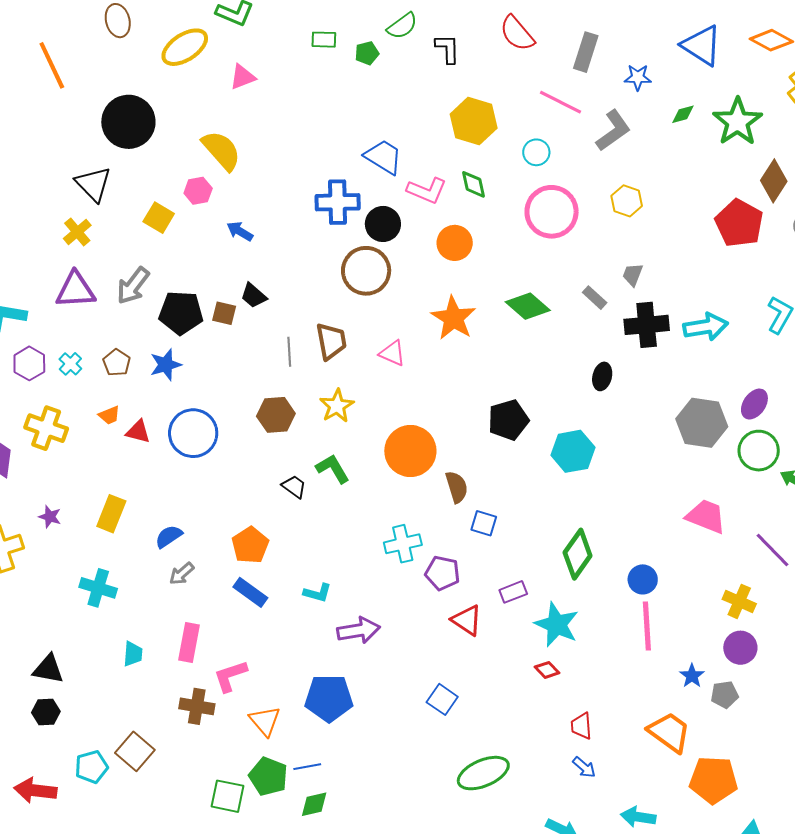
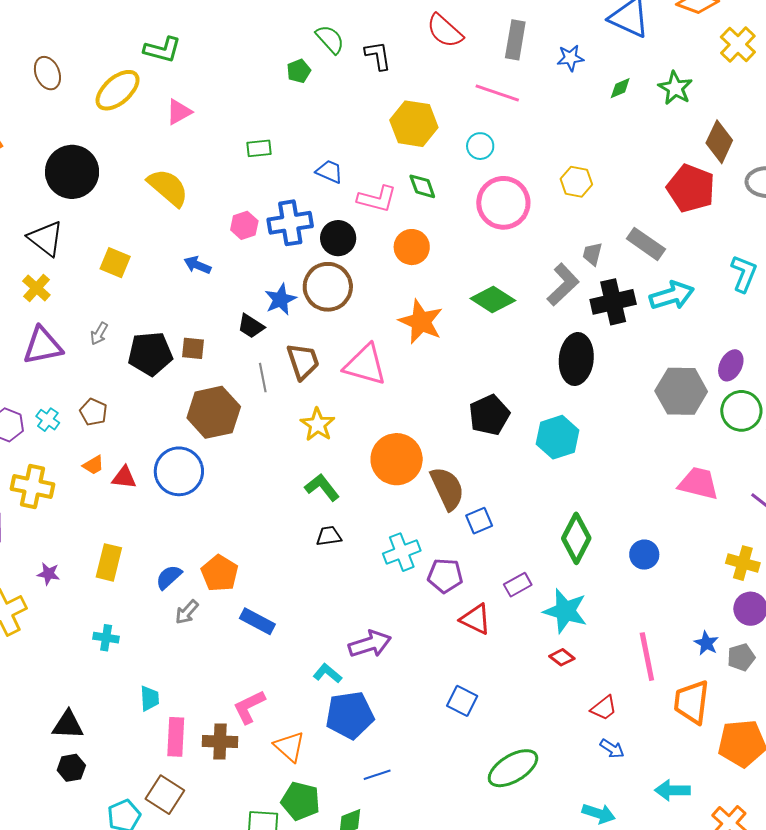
green semicircle: (402, 26) -> (330, 39), turned -88
green rectangle: (324, 40) -> (259, 148), moved
green star: (738, 122) -> (675, 88), size x0.7
gray L-shape: (613, 131) -> (563, 285), moved
blue trapezoid: (383, 157) -> (329, 171), size x0.7
pink hexagon: (198, 191) -> (244, 225), moved
gray arrow: (133, 286) -> (99, 334), size x0.6
black trapezoid: (254, 296) -> (251, 326), moved
gray rectangle: (595, 298) -> (646, 244), moved, size x1.5
pink triangle: (392, 353) -> (365, 365), size x1.6
blue star: (166, 365) -> (280, 299), moved
black ellipse: (602, 376) -> (576, 359), size x1.8
brown hexagon: (276, 415) -> (214, 412), moved, size x1.4
black trapezoid: (294, 487) -> (329, 536), moved, turned -36
brown semicircle: (457, 487) -> (447, 488), size x1.4
blue square: (484, 523) -> (479, 521), turned -32
orange pentagon: (250, 545) -> (220, 573), moved
cyan cross: (98, 588) -> (106, 638), size x0.7
cyan L-shape: (317, 593) -> (327, 673), moved, turned -148
pink line: (647, 626) -> (647, 657), moved
pink rectangle: (189, 643) -> (176, 737), moved
red trapezoid: (581, 726) -> (604, 708), turned -116
orange trapezoid: (669, 732) -> (692, 702), turned -111
blue line: (307, 767) -> (377, 775), moved

